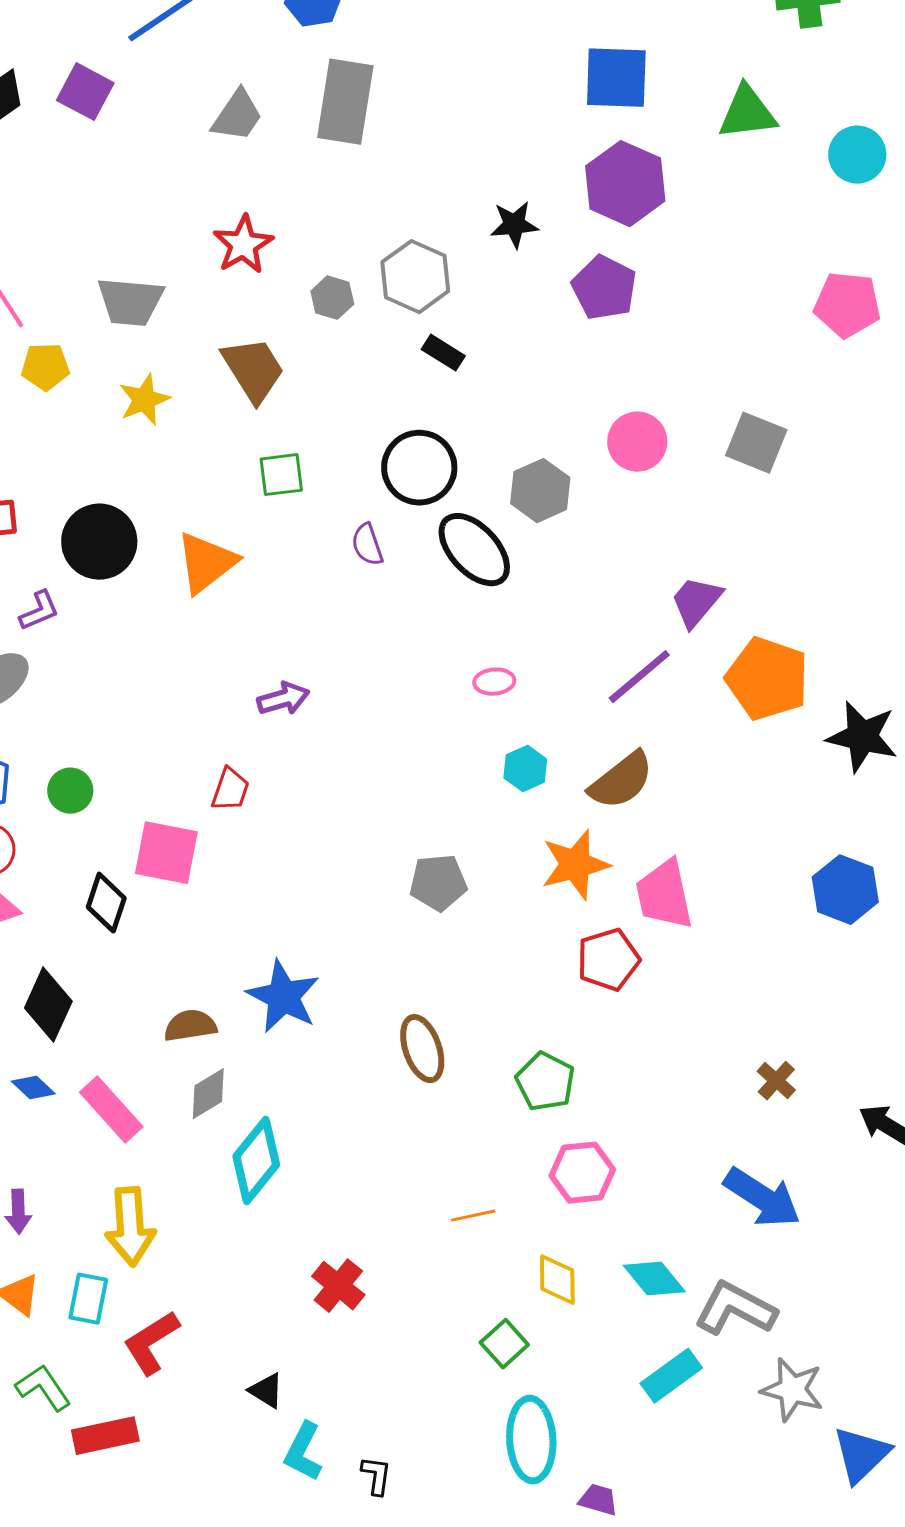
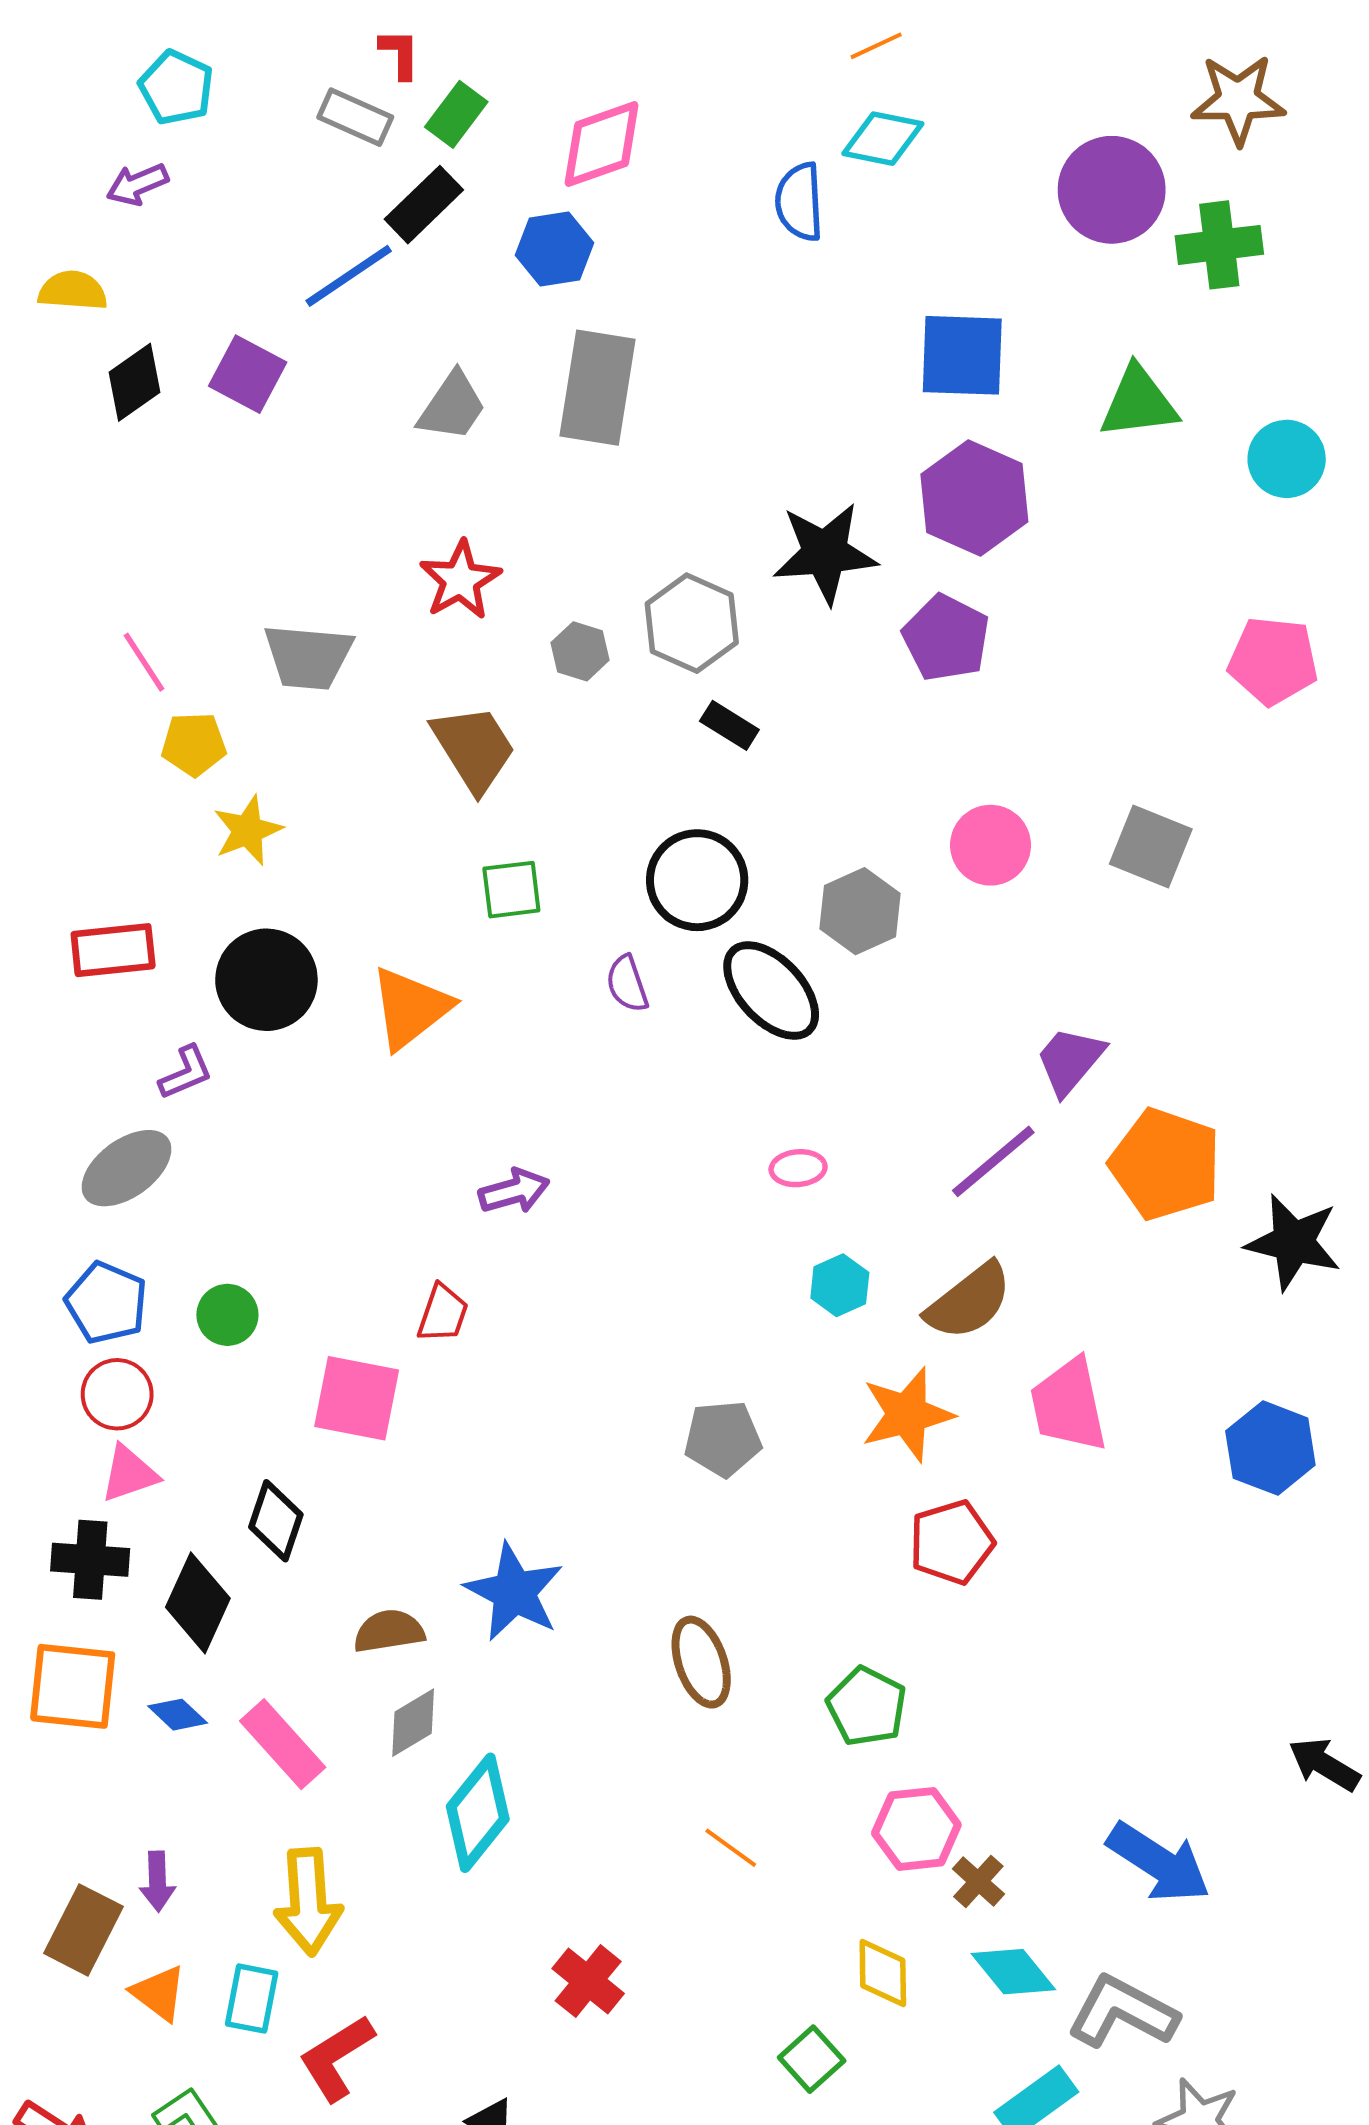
black star: (514, 225) -> (825, 553), size x1.6
yellow star: (144, 400) -> (248, 830), moved
pink trapezoid: (664, 895) -> (1069, 1405), moved
black diamond: (106, 903) -> (276, 1521), moved
brown cross: (776, 1081) -> (978, 1881), moved
orange line: (473, 1216) -> (731, 1848), moved, turned 48

